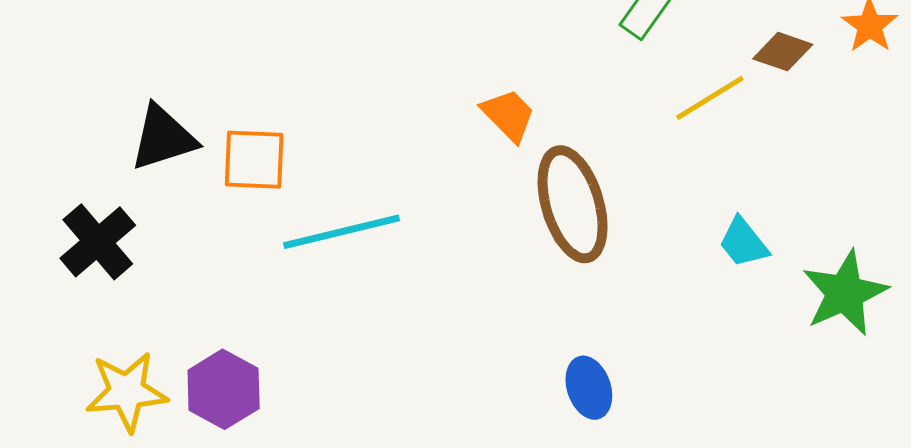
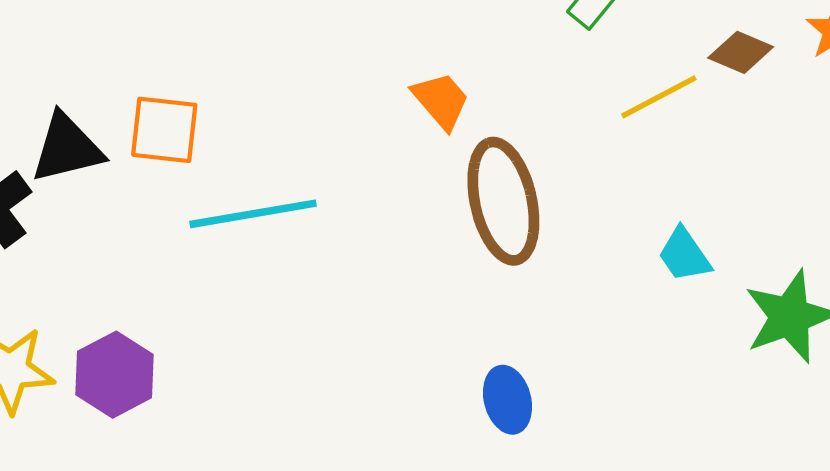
black triangle: (163, 138) -> (67, 148), moved

